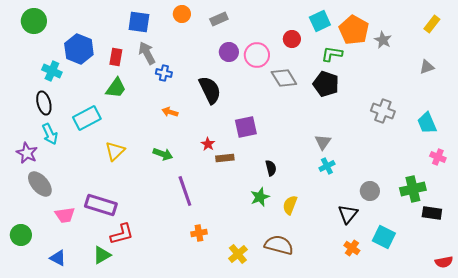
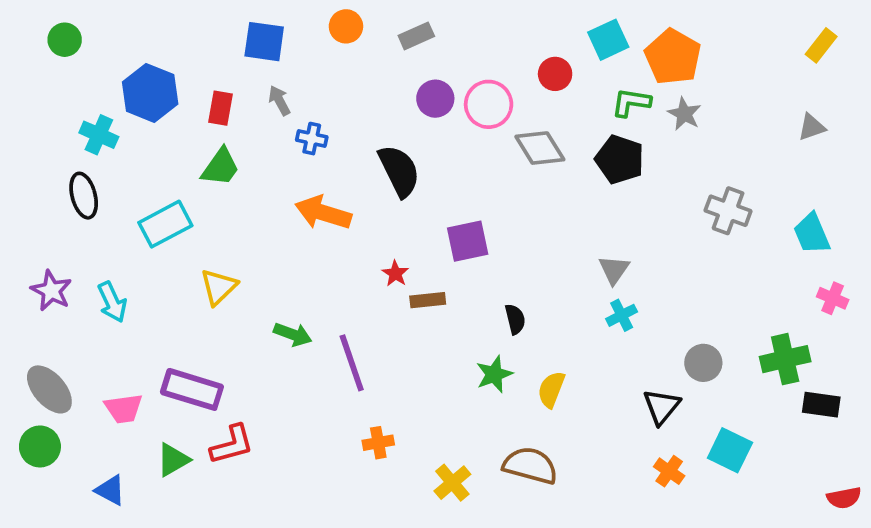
green circle: (34, 21) -> (65, 40), size x0.7
gray star: (383, 40) -> (684, 114), moved
gray arrow: (147, 53) -> (279, 101), size x0.7
orange arrow: (170, 112) -> (323, 213), size x1.8
cyan arrow: (50, 134) -> (112, 302), moved
green arrow: (163, 154) -> (293, 334), moved
gray ellipse: (40, 184) -> (49, 389), moved
green triangle: (102, 255) -> (173, 460), moved

